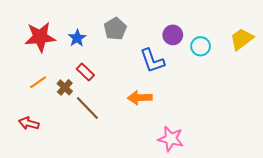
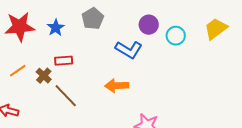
blue L-shape: (152, 61) -> (129, 50), turned -40
red rectangle: (85, 72) -> (64, 61), turned -48

